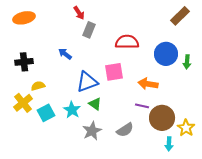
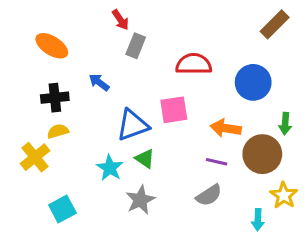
orange ellipse: (24, 18) -> (52, 46), moved, turned 45
black cross: (24, 62) -> (55, 98), moved
green arrow: (187, 62) -> (285, 124), moved
cyan square: (46, 113) -> (62, 209), moved
brown circle: (162, 118) -> (262, 154), moved
gray semicircle: (125, 130) -> (209, 195), moved

